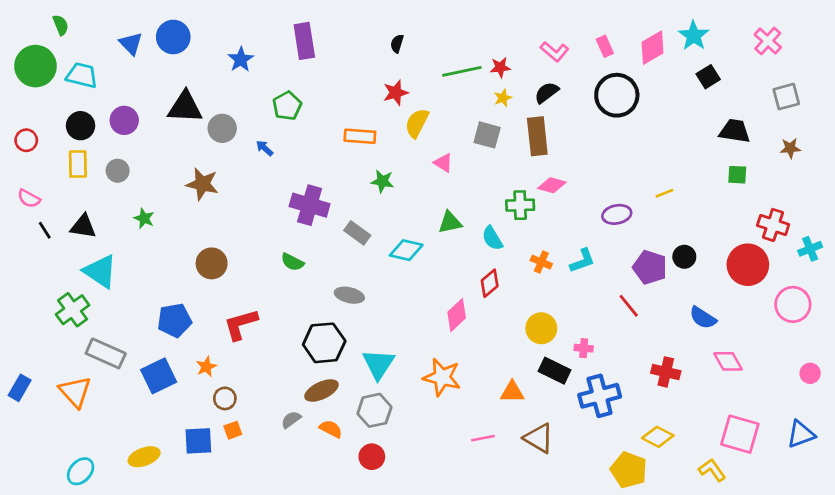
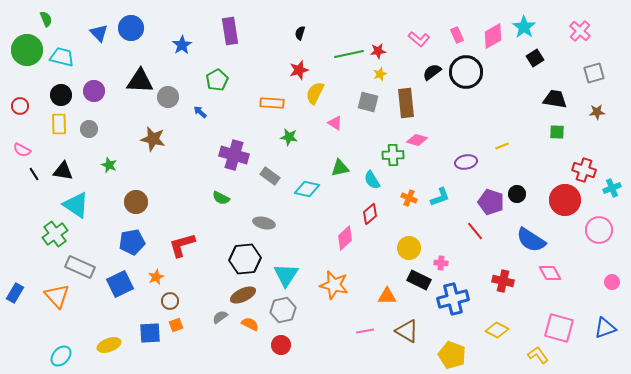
black semicircle: (547, 93) -> (432, 72), moved
brown circle: (212, 263) -> (136, 202), moved
blue semicircle: (703, 318) -> (531, 240), size x1.4
yellow pentagon: (629, 470) -> (452, 355), moved

